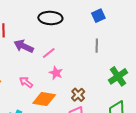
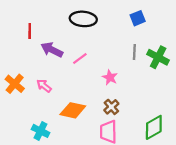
pink star: (56, 73) -> (110, 77), moved
green cross: (118, 76) -> (158, 57), moved, turned -30
pink arrow: (26, 82) -> (44, 86), moved

